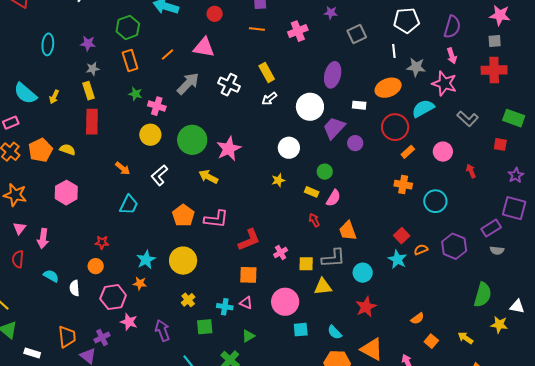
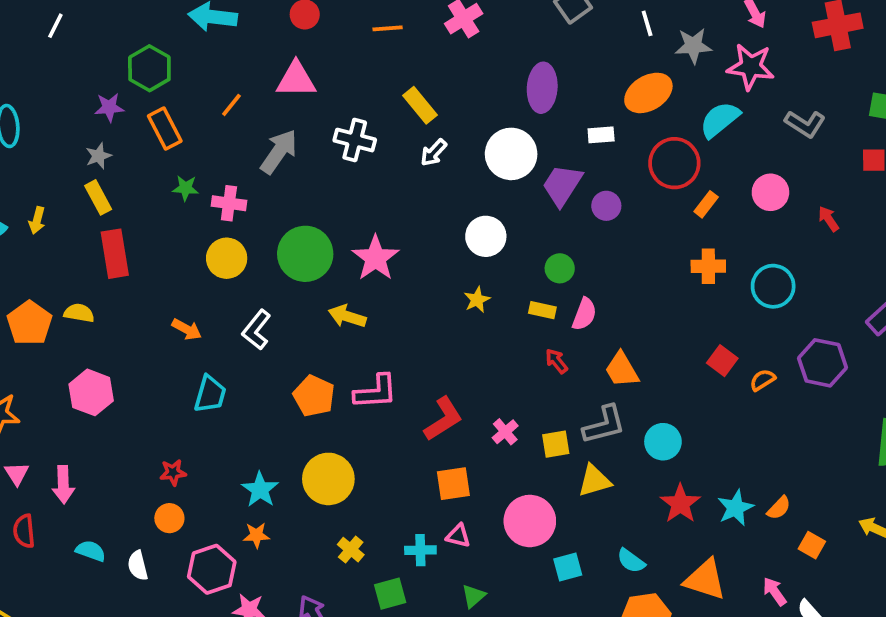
purple star: (88, 43) -> (109, 107), moved
cyan star: (397, 259) -> (736, 508), moved, turned 30

